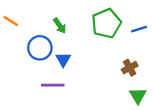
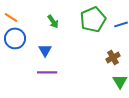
blue circle: (40, 48) -> (15, 38), moved
blue triangle: (63, 59) -> (45, 50), moved

